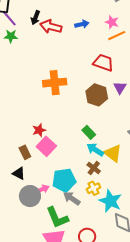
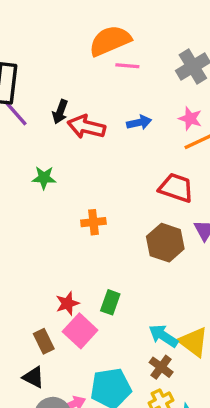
green star: (11, 36) -> (44, 178), moved
orange cross: (55, 83) -> (93, 222), size x0.6
green rectangle: (89, 132) -> (110, 302), moved, turned 64

